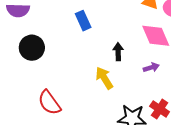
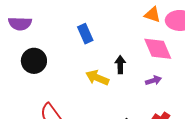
yellow arrow: (104, 78) -> (97, 78), moved, turned -35

